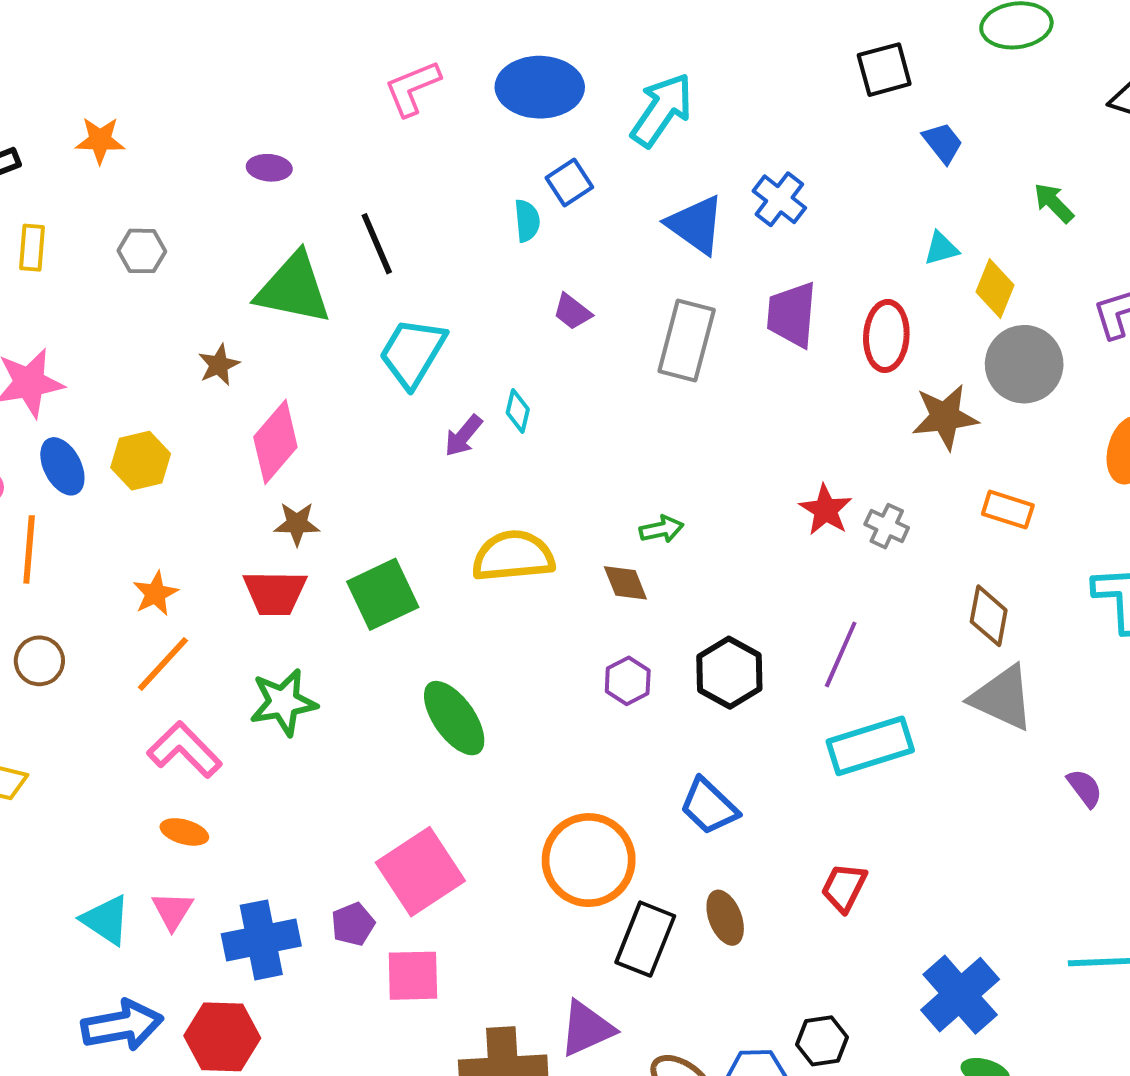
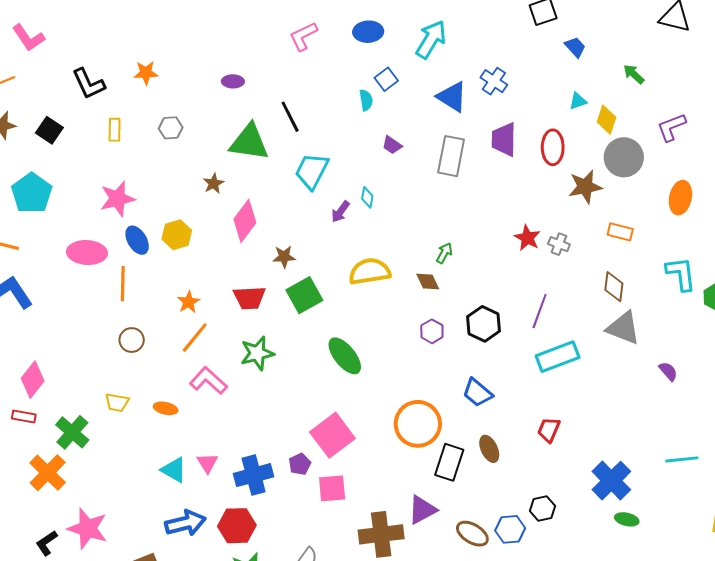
blue ellipse: (540, 87) -> (368, 32), size x0.7
brown star: (297, 524) -> (284, 257), moved
green arrow: (661, 529) -> (444, 253), turned -45
orange ellipse: (184, 832) -> (166, 408), moved

